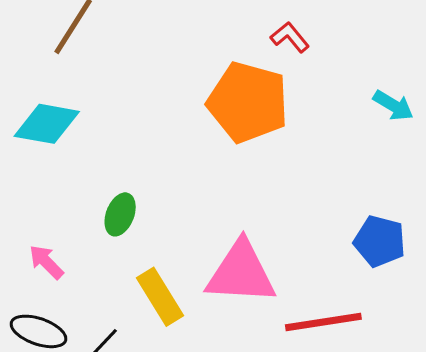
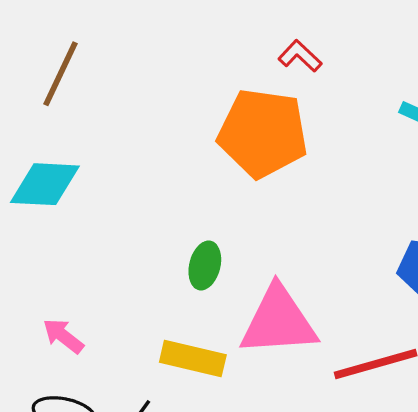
green ellipse: (120, 214) -> (205, 265), moved
yellow rectangle: (160, 297) -> (193, 358), turned -38

